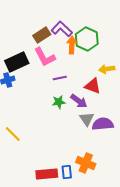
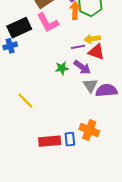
yellow arrow: (107, 69) -> (92, 39), moved
purple line: (60, 78) -> (78, 47), moved
yellow line: (13, 134) -> (25, 101), moved

